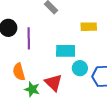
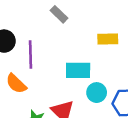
orange semicircle: (19, 72) -> (16, 84), moved, turned -30

